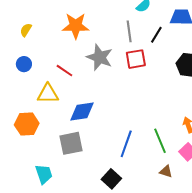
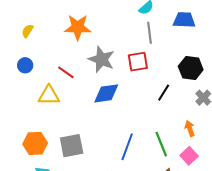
gray line: (129, 31) -> (150, 33), moved
black line: (156, 35) -> (164, 93), moved
blue diamond: (82, 112) -> (106, 93), moved
orange hexagon: (27, 124) -> (35, 143), moved

